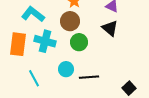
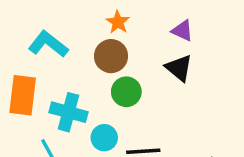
cyan cross: (45, 41) -> (69, 112), moved

